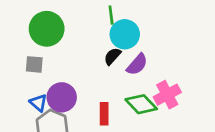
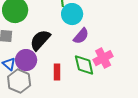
black semicircle: (112, 56) -> (40, 40), moved, size x1.6
green diamond: (141, 104) -> (84, 65), turned 30

